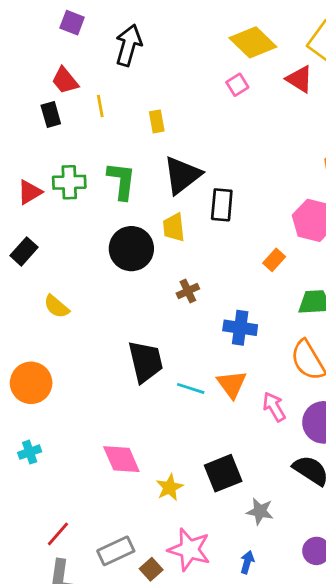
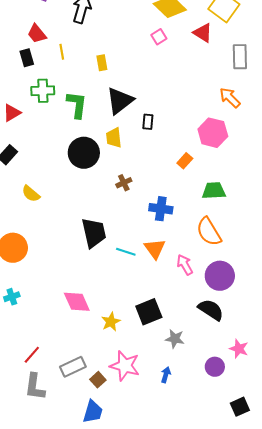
green cross: (69, 182) -> (43, 91), moved
black rectangle: (222, 205) -> (148, 122), size x0.7

